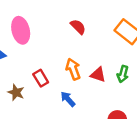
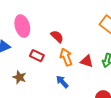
red semicircle: (78, 27) -> (57, 36), moved
red rectangle: (41, 78) -> (37, 56), moved, turned -32

